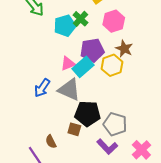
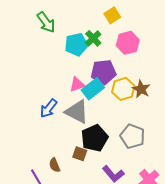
brown star: (124, 49) -> (141, 89), moved
black pentagon: (87, 114) -> (95, 138), turned -30
gray pentagon: (115, 124) -> (132, 136), moved

